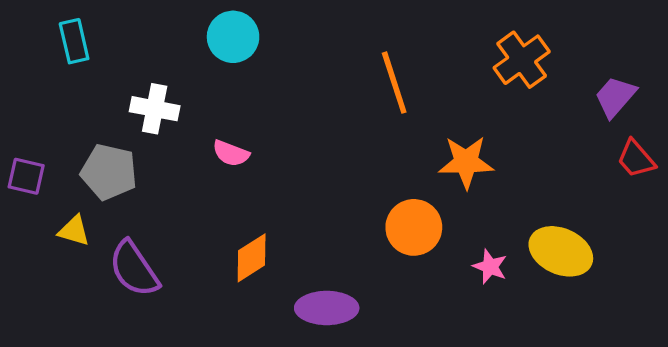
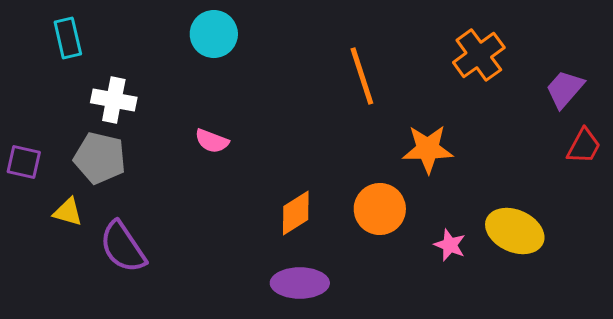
white cross: (155, 109) -> (114, 100), moved
red trapezoid: (636, 159) -> (584, 146), turned -111
orange diamond: (252, 258) -> (296, 213), moved

